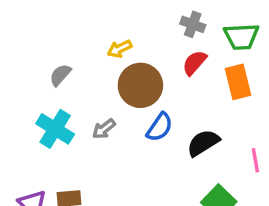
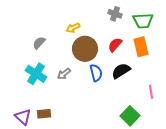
red semicircle: (194, 63) -> (115, 45), moved
blue semicircle: (160, 127) -> (96, 73), turned -48
black semicircle: (203, 143) -> (121, 71), moved

